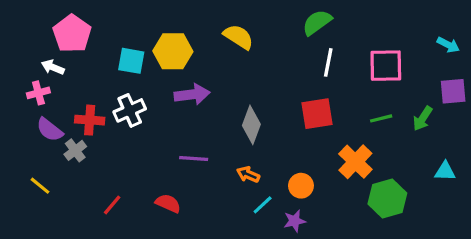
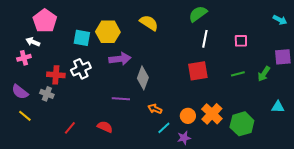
cyan arrow: (448, 45) -> (280, 20), moved
pink square: (386, 66) -> (241, 41), size x0.6
gray diamond: (251, 125) -> (143, 78), moved
purple semicircle: (50, 130) -> (20, 92), moved
gray cross: (75, 150) -> (47, 94), turned -32
orange cross: (355, 162) -> (212, 114), moved

